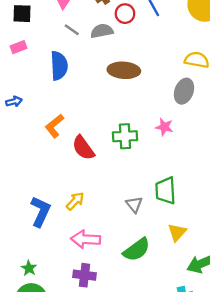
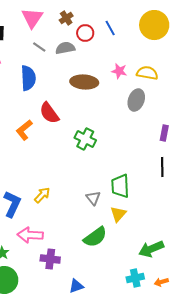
pink star: (164, 127) -> (119, 71), moved
green cross: (125, 136) -> (85, 139), turned 30
red semicircle: (83, 148) -> (49, 113), moved
yellow triangle: (177, 232) -> (118, 214), moved
pink arrow: (86, 239) -> (30, 235), moved

